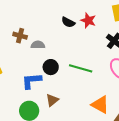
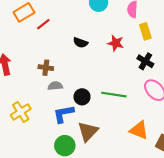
black semicircle: (68, 22) -> (80, 43), moved
gray semicircle: (38, 45) -> (55, 86), moved
brown triangle: (52, 100) -> (88, 131), size x1.5

